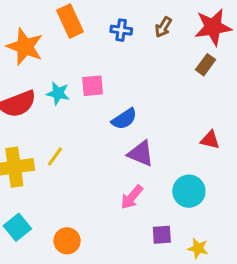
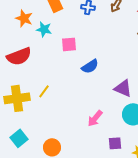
orange star: (25, 47) -> (24, 18), size x0.7
cyan star: (58, 93) -> (44, 29), moved
purple triangle: (141, 154) -> (123, 88), moved

